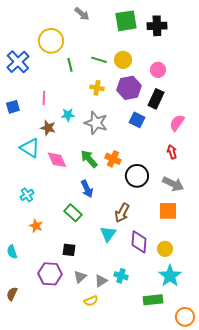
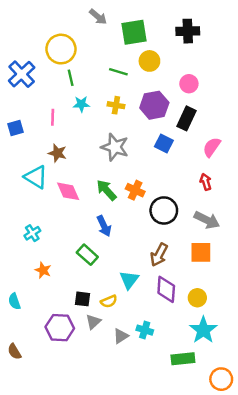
green square: (126, 21) -> (134, 32), moved
yellow circle: (123, 60) -> (149, 61), moved
green line: (70, 65) -> (71, 78), moved
cyan star: (68, 115) -> (81, 104), moved
brown arrow: (122, 213) -> (159, 255), moved
gray triangle: (80, 277) -> (93, 322), moved
brown semicircle: (12, 294) -> (14, 352), turned -56
yellow semicircle: (91, 301) -> (109, 301), moved

